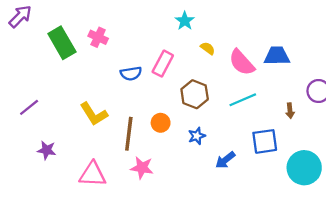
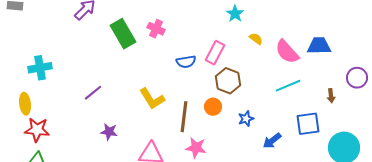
brown hexagon: (195, 94) -> (228, 81), moved

